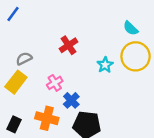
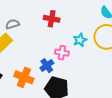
red cross: (68, 45) -> (52, 19), turned 35
pink cross: (55, 83) -> (62, 53), moved, turned 32

